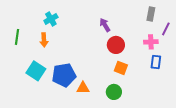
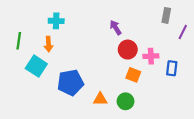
cyan cross: (51, 19) -> (56, 21), turned 32
pink cross: (151, 42) -> (151, 56), moved
cyan square: (36, 71) -> (36, 66), moved
orange triangle: (83, 88) -> (100, 99), moved

